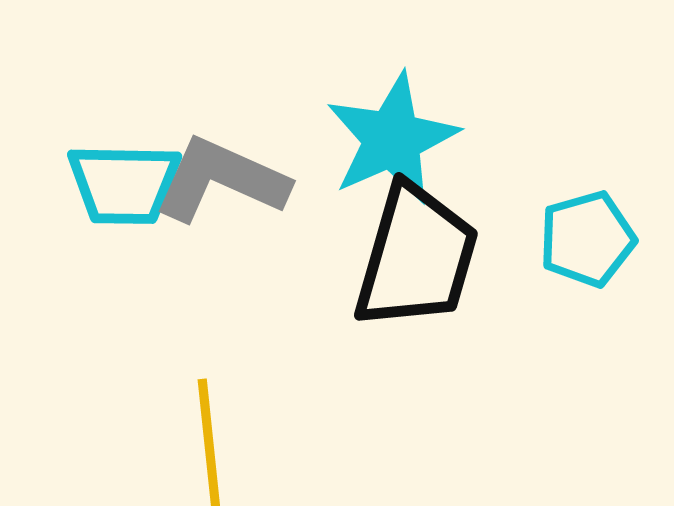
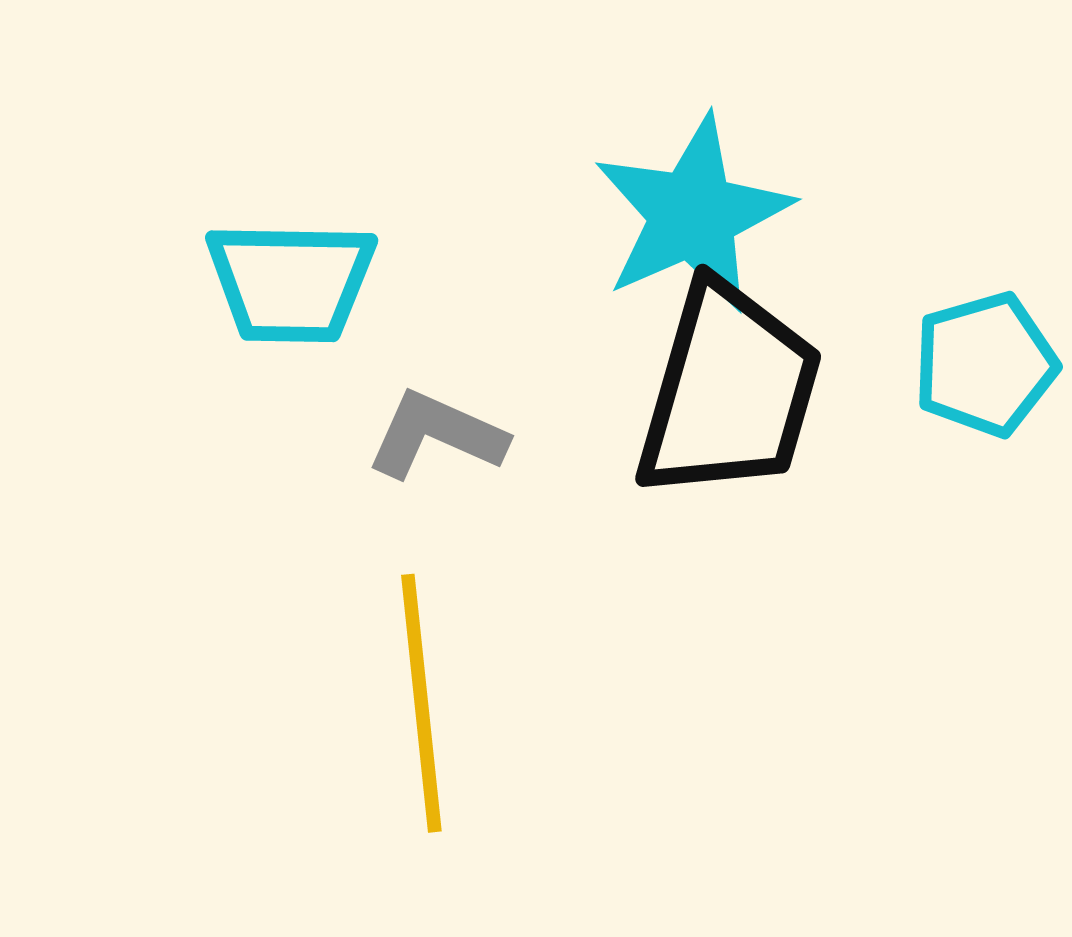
gray L-shape: (221, 180) -> (436, 435), moved, size x0.7

